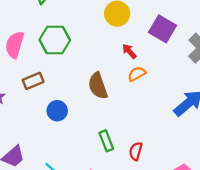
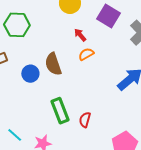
blue circle: (57, 111) -> (30, 74), moved
green rectangle: (106, 141) -> (60, 111), size x1.4

